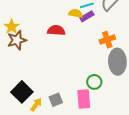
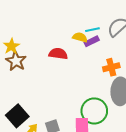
brown star: (17, 40) -> (16, 61), turned -30
green circle: (94, 82) -> (94, 111), size x1.6

